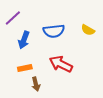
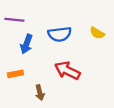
purple line: (13, 18) -> (14, 20), turned 48
orange rectangle: (25, 68) -> (15, 74), moved

